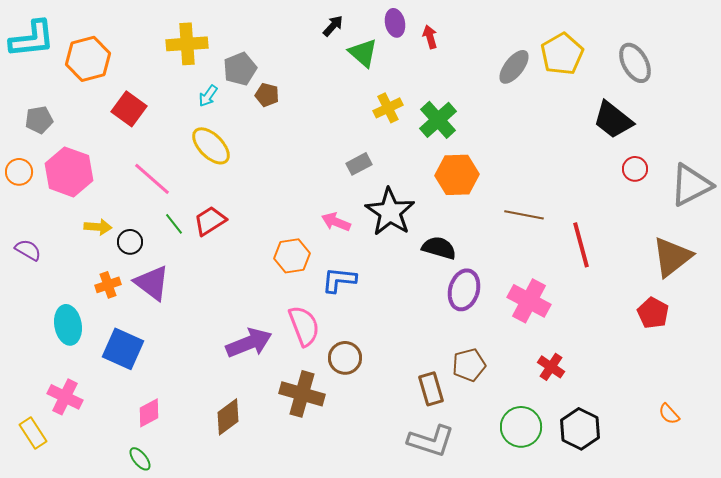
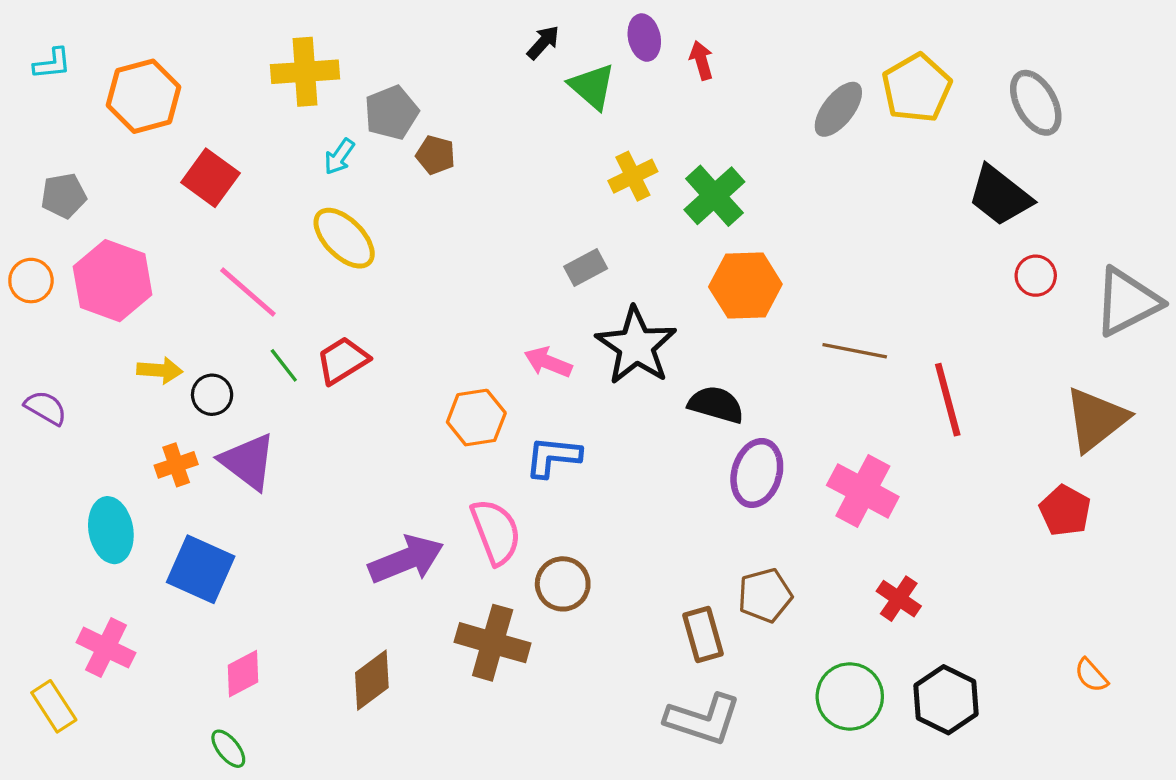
cyan L-shape: (32, 39) -> (52, 64), size x0.5

